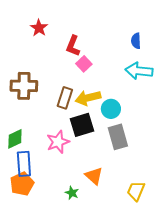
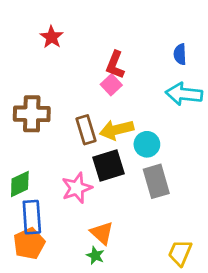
red L-shape: (73, 46) -> (115, 65), moved
brown rectangle: (65, 98) -> (86, 130), turned -35
orange triangle: (94, 176) -> (102, 233), moved

